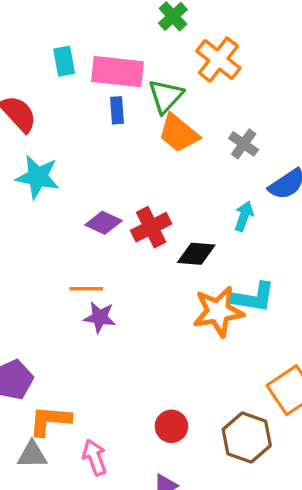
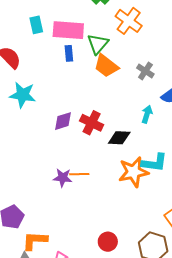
purple diamond: (104, 223) -> (63, 121), turned -40
red cross: (151, 227) -> (92, 123), turned -35
orange line: (86, 289) -> (79, 174), moved

